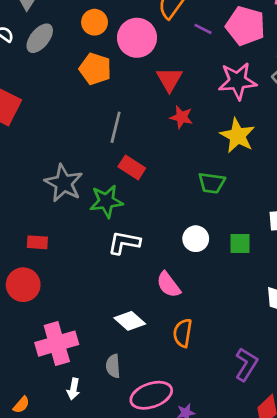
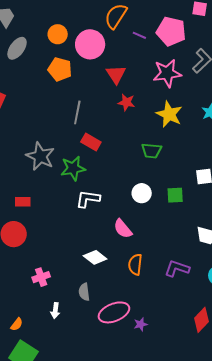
pink cross: (57, 344) -> (41, 277), size x0.6
purple L-shape: (246, 364) -> (177, 268), moved, turned -100

